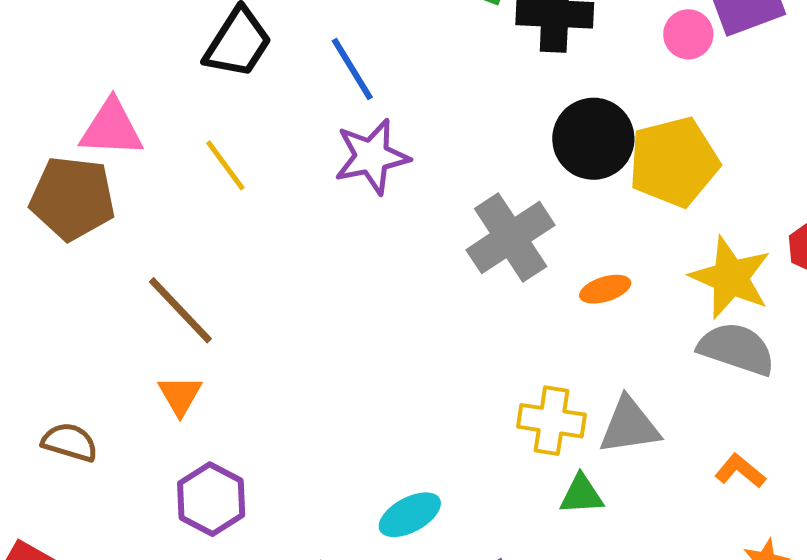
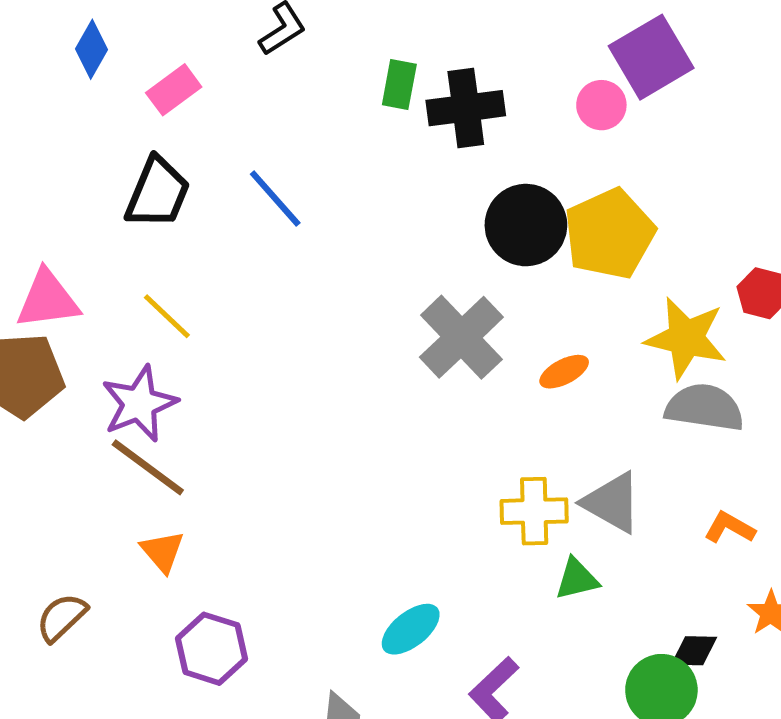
purple star: (372, 157) -> (139, 404), moved
gray triangle: (629, 426) -> (612, 503), turned 48
brown semicircle: (70, 442) -> (62, 617), turned -50

